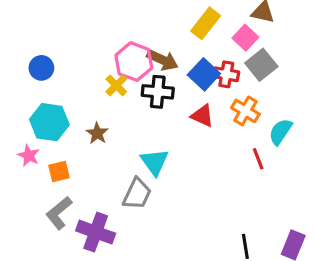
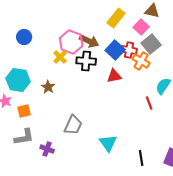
blue circle: (41, 68) -> (24, 37), moved
orange cross: (245, 111) -> (141, 61), moved
red triangle: (202, 116) -> (114, 76), turned -35
cyan triangle: (155, 162) -> (108, 143), moved
gray L-shape: (59, 213) -> (24, 137), turned -150
purple cross: (96, 232) -> (47, 149), size x0.6

